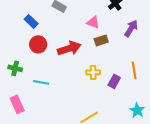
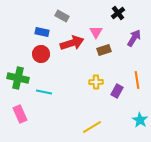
blue rectangle: (31, 21) -> (42, 32), moved, turned -32
pink triangle: (93, 22) -> (96, 32), turned 40
red arrow: (69, 48) -> (72, 43), moved
green cross: (15, 68) -> (18, 78), size x1.5

